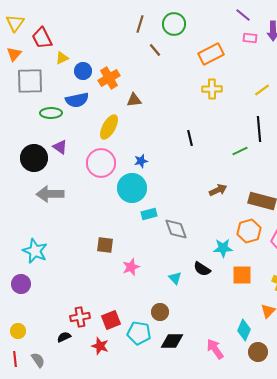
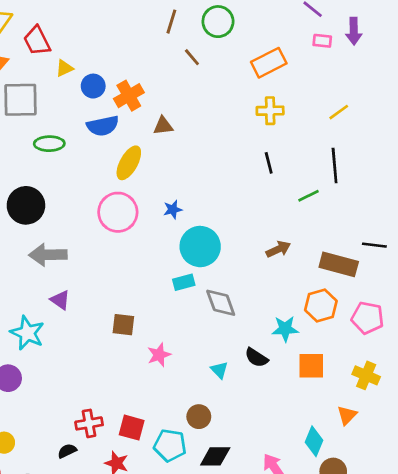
blue semicircle: (77, 100) -> (103, 126), moved
black line: (190, 138) -> (269, 163), moved
purple triangle: (60, 147) -> (60, 300), moved
cyan circle: (132, 188) -> (200, 247), moved
red square: (111, 320) -> (132, 428), turned 36

